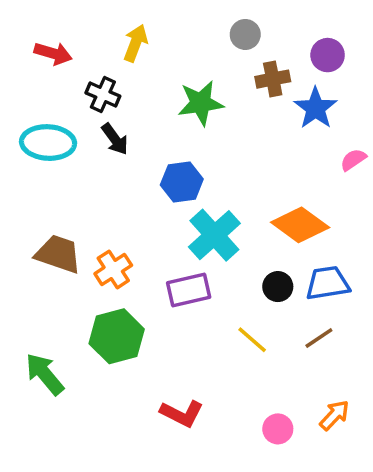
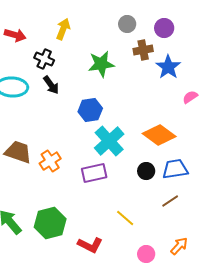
purple circle: (328, 55) -> (164, 28), moved
green hexagon: (117, 336) -> (50, 223), moved
yellow line: (252, 340) -> (125, 218), moved

